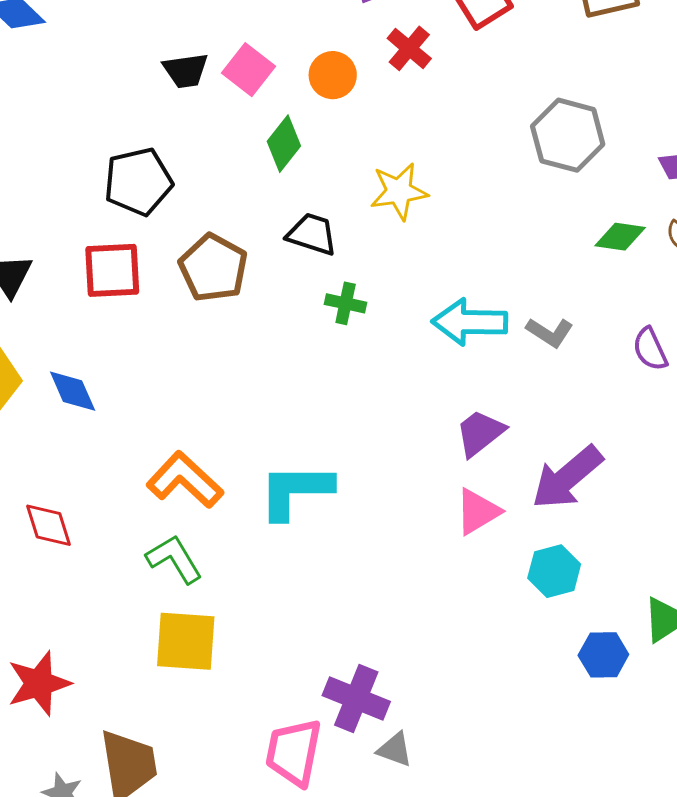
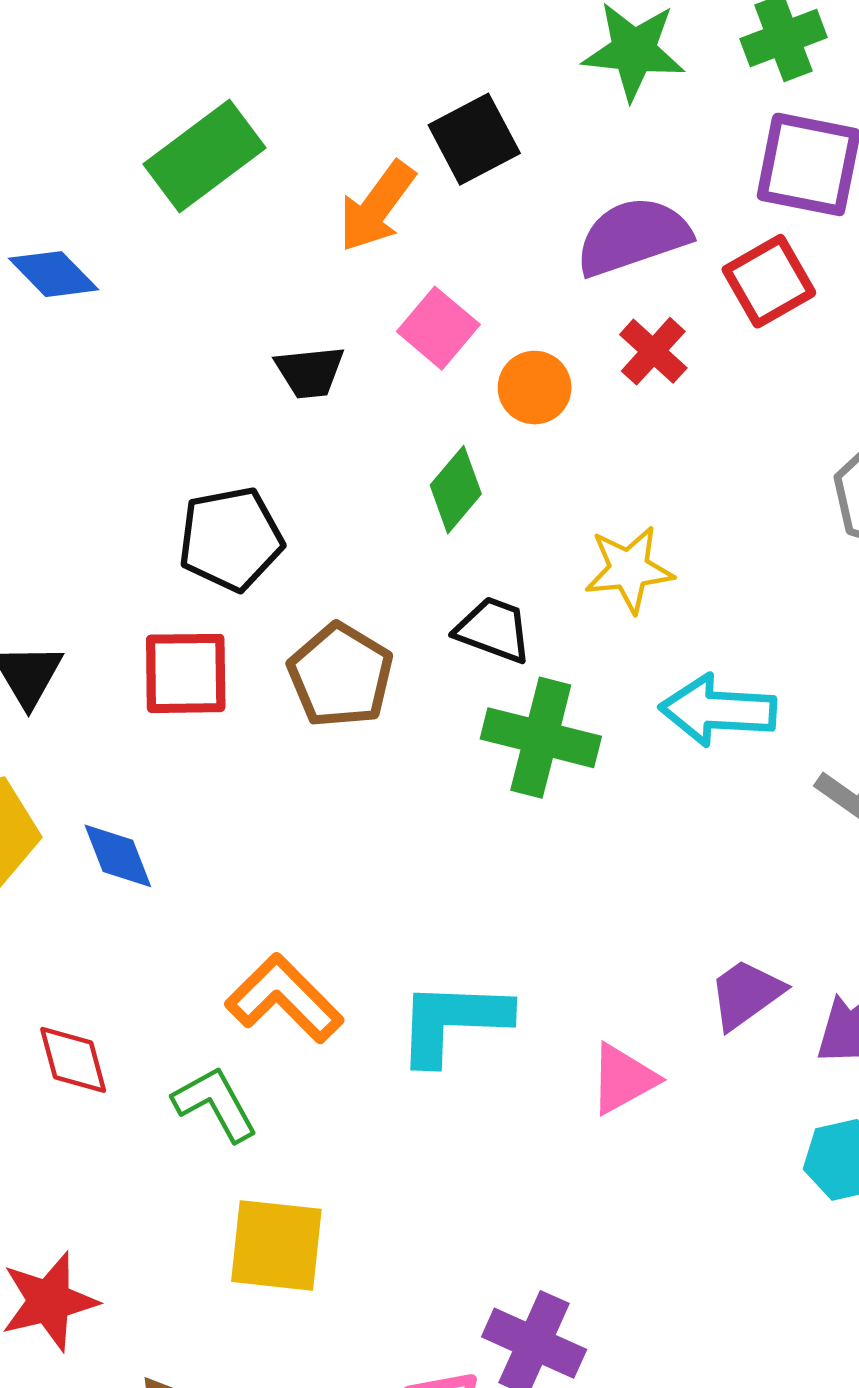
pink square: (248, 70) -> (438, 328), moved
green cross: (346, 303) -> (541, 738), size x1.8
cyan arrow: (470, 322) -> (718, 710), moved
purple trapezoid: (480, 433) -> (746, 994), moved
pink triangle: (478, 512) -> (623, 1079), moved
green L-shape: (174, 559) -> (215, 1104), moved

